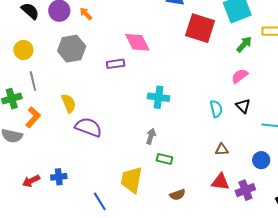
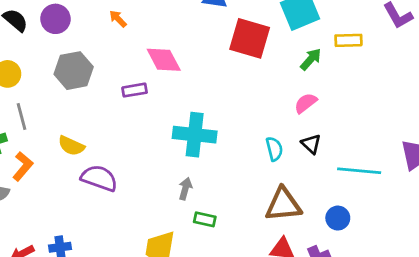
orange arrow: (86, 14) -> (118, 19), moved
cyan cross: (159, 97) -> (195, 135), size x1.4
yellow semicircle: (69, 103) -> (71, 146), turned 138
brown triangle: (222, 149) -> (283, 205), size x2.0

